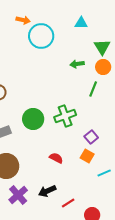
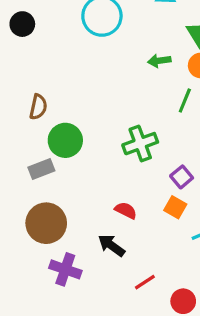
green circle: (33, 119) -> (65, 140), moved
black arrow: (47, 191) -> (112, 245), moved, turned 60
purple cross: (18, 195) -> (65, 269), turned -30

